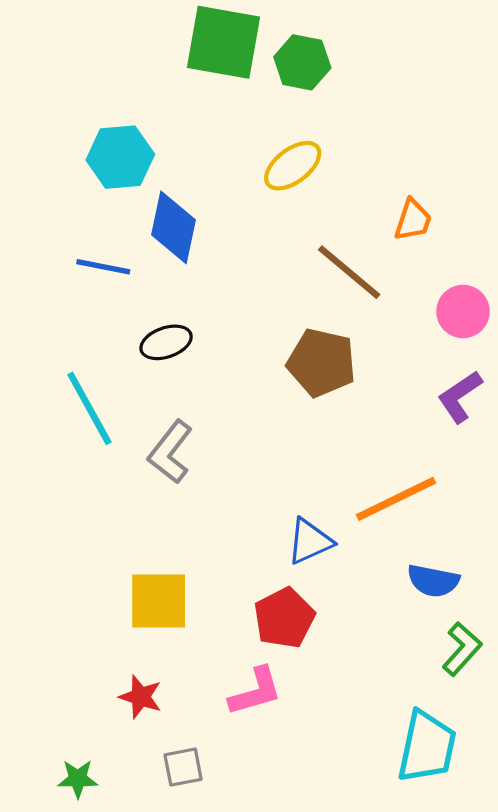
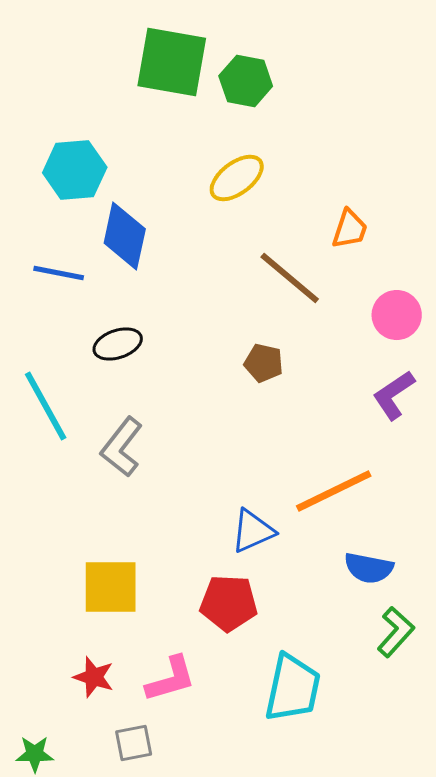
brown pentagon: (321, 363) -> (264, 363), size x0.6
red pentagon: (284, 618) -> (229, 603), turned 30
pink L-shape: (255, 691) -> (171, 679), moved
cyan trapezoid: (427, 747) -> (293, 688), moved

